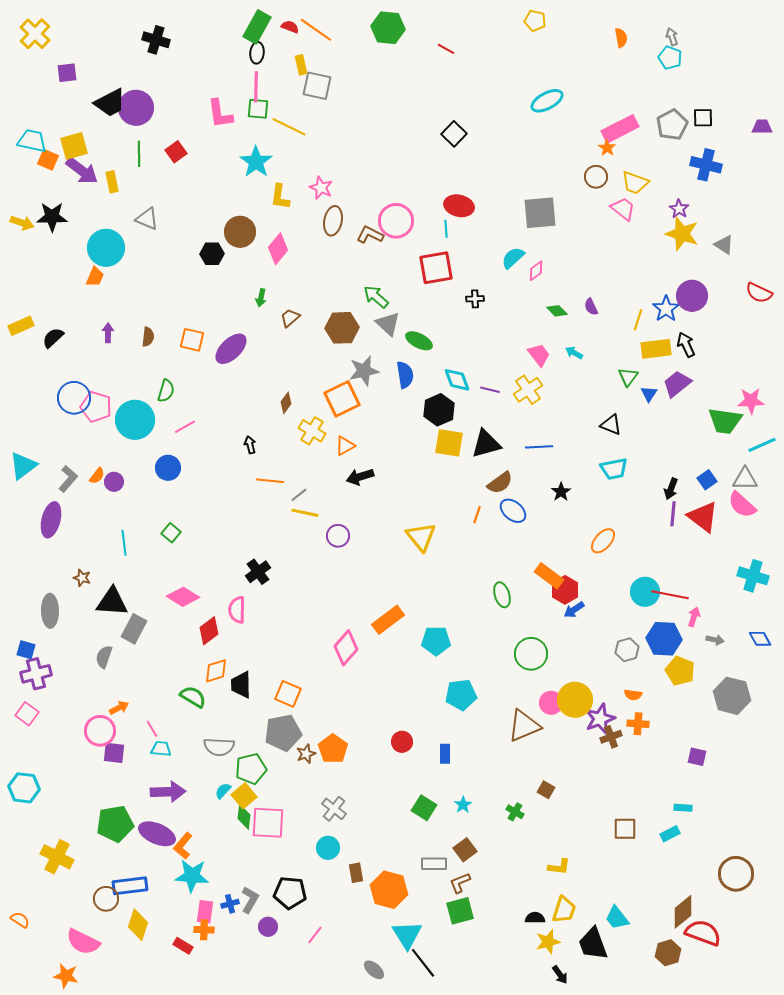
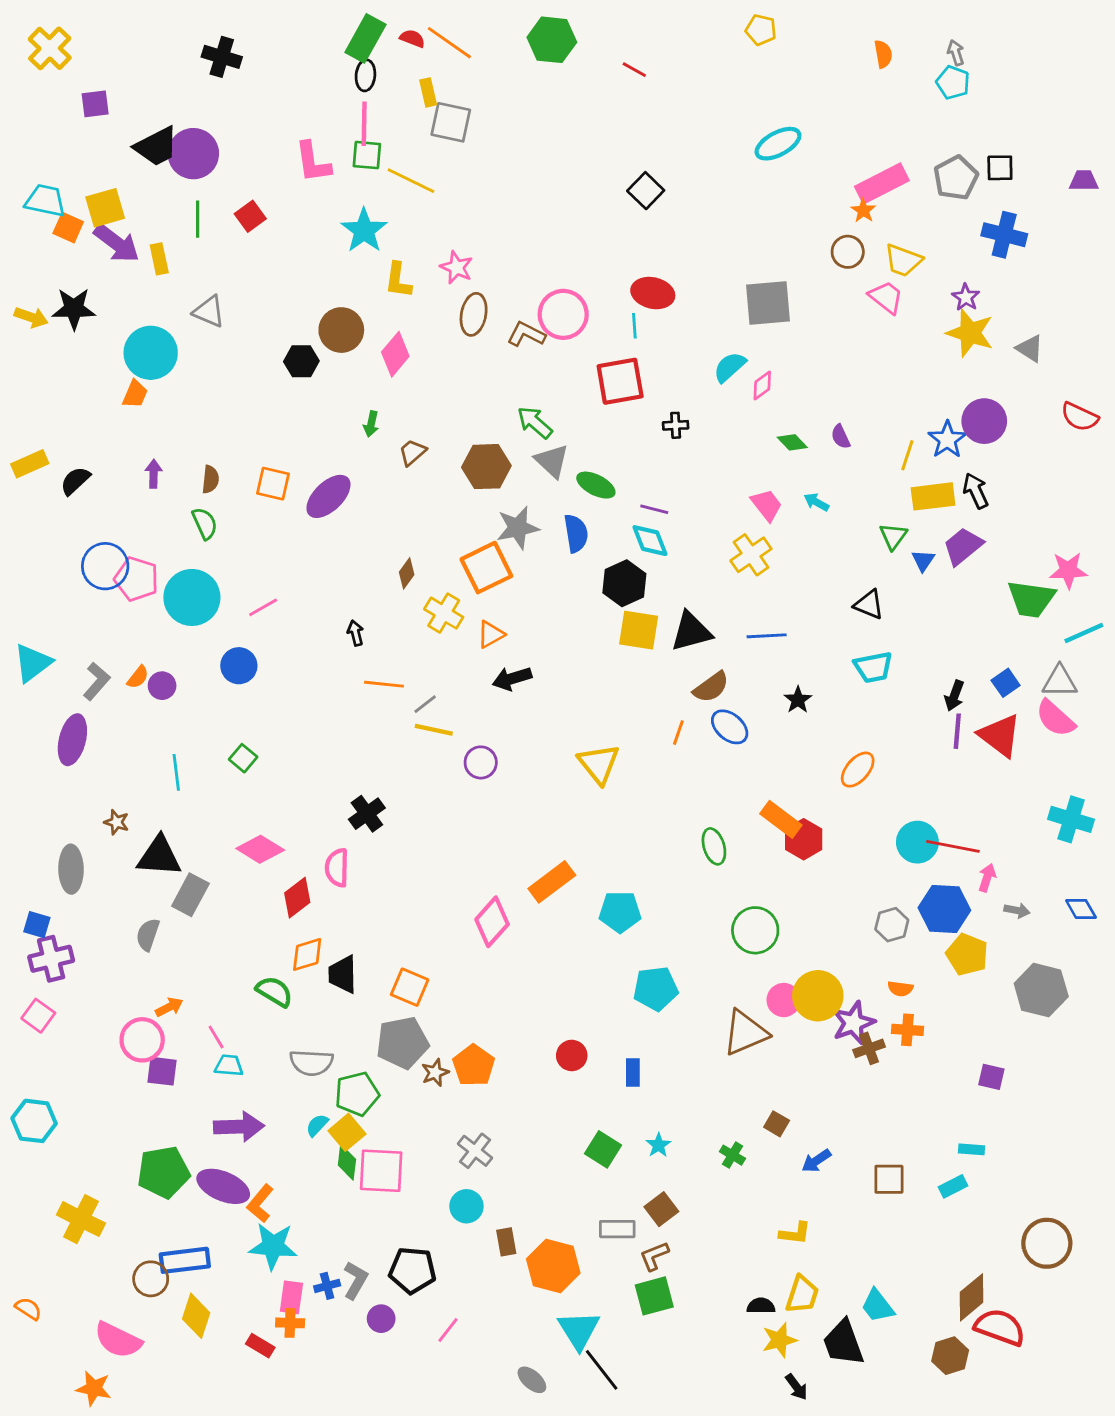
purple line: (490, 390) -> (654, 509), moved
green semicircle: (166, 391) -> (205, 523), moved, turned -40
blue arrow: (574, 610) -> (816, 1161), moved

